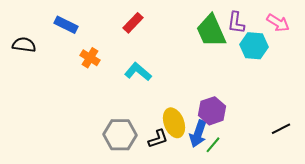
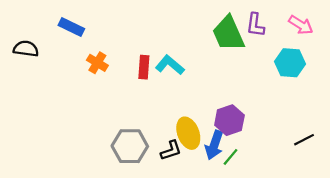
red rectangle: (133, 23) -> (144, 67), moved, turned -40
cyan hexagon: (254, 46) -> (290, 63), moved
cyan L-shape: (138, 72) -> (170, 65), moved

